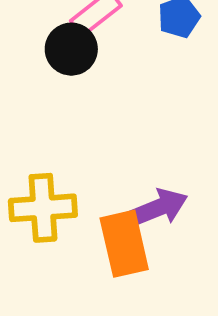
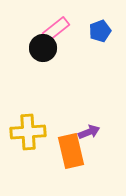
purple arrow: (158, 208) -> (89, 132), size x0.7

